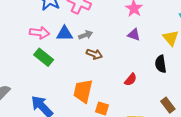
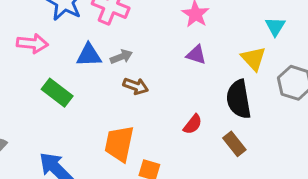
pink arrow: (39, 33) -> (32, 43), moved
black semicircle: (161, 64) -> (239, 99), size x1.4
brown rectangle: (168, 105) -> (234, 144), moved

